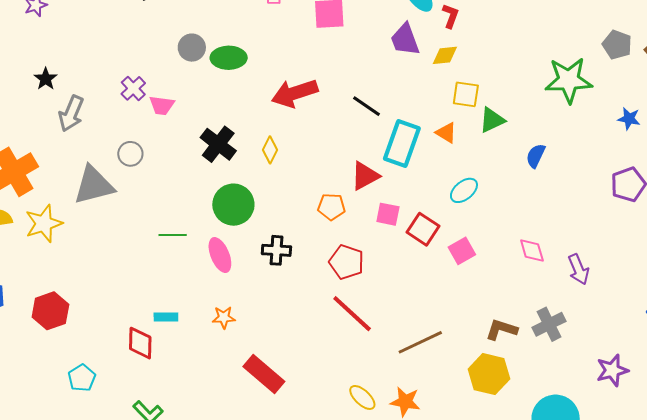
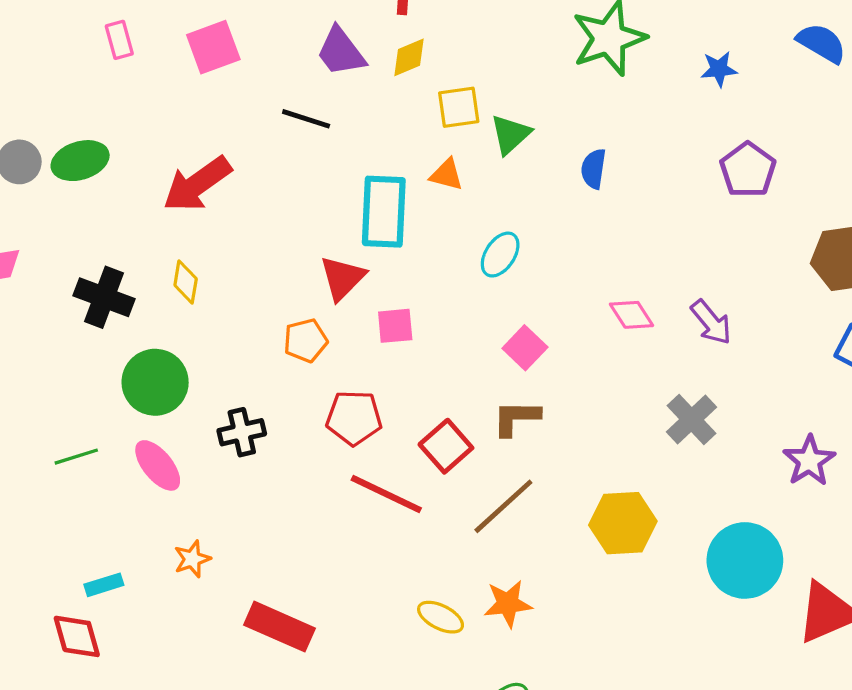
black line: (367, 106) -> (306, 119), moved
red square: (423, 229) -> (446, 446), moved, turned 32
brown L-shape: (501, 330) -> (516, 418), moved

